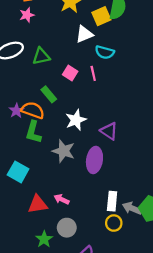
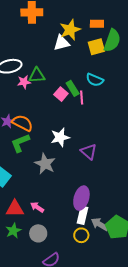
pink star: (27, 15) -> (24, 82), moved
white triangle: (84, 34) -> (62, 43), moved
green rectangle: (49, 94) -> (73, 88), moved
green L-shape: (33, 132) -> (20, 143), turned 45
purple ellipse: (94, 160) -> (81, 198), moved
green star: (44, 239) -> (13, 231), moved

